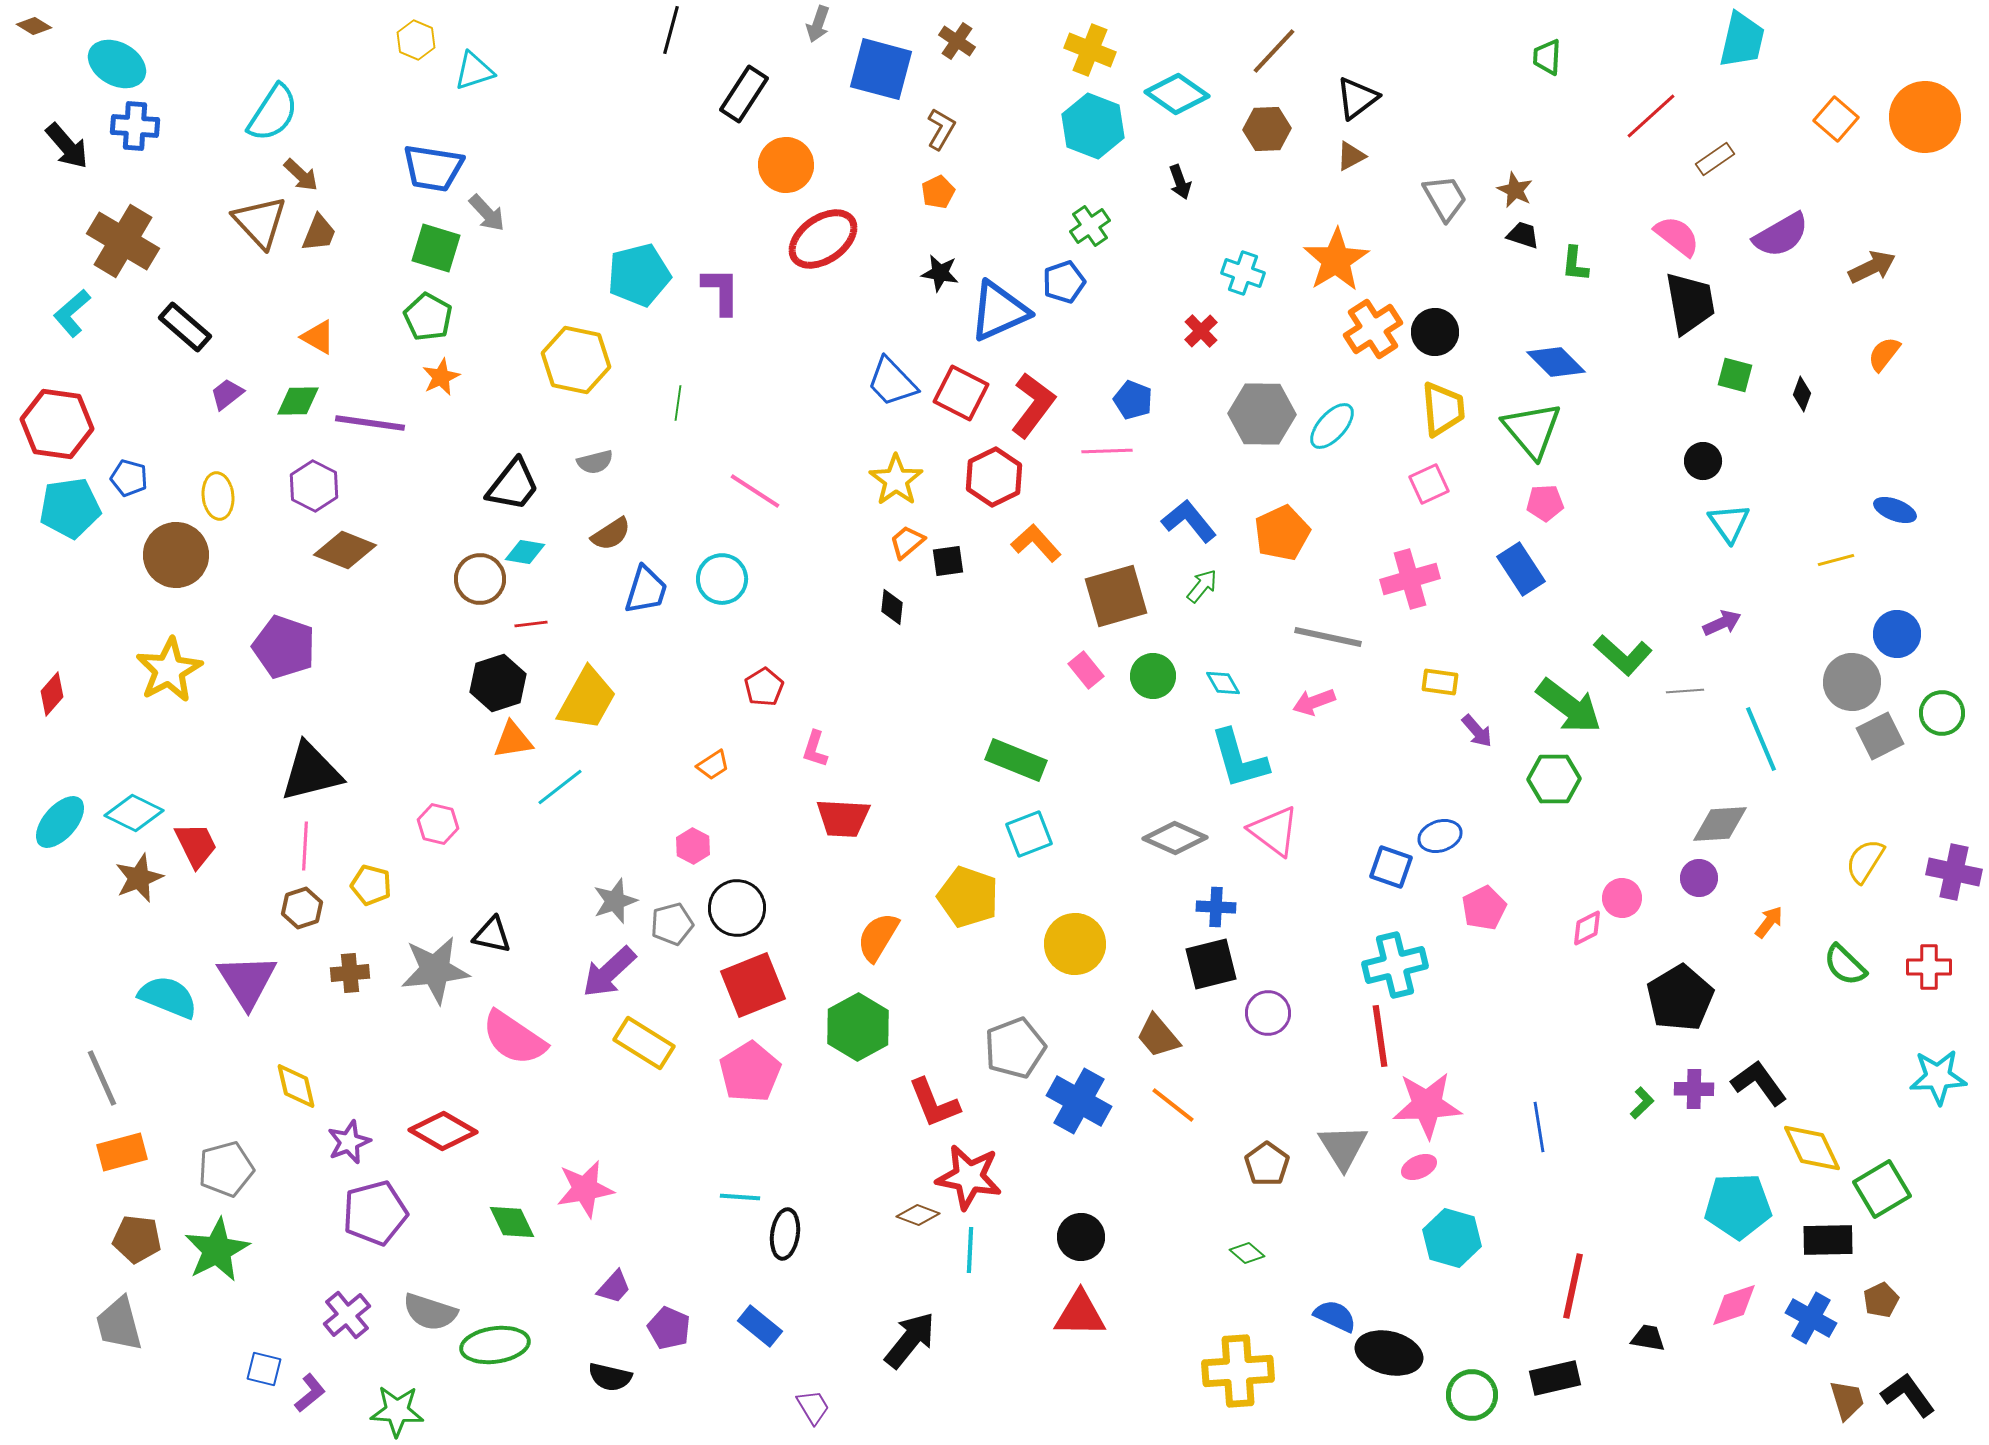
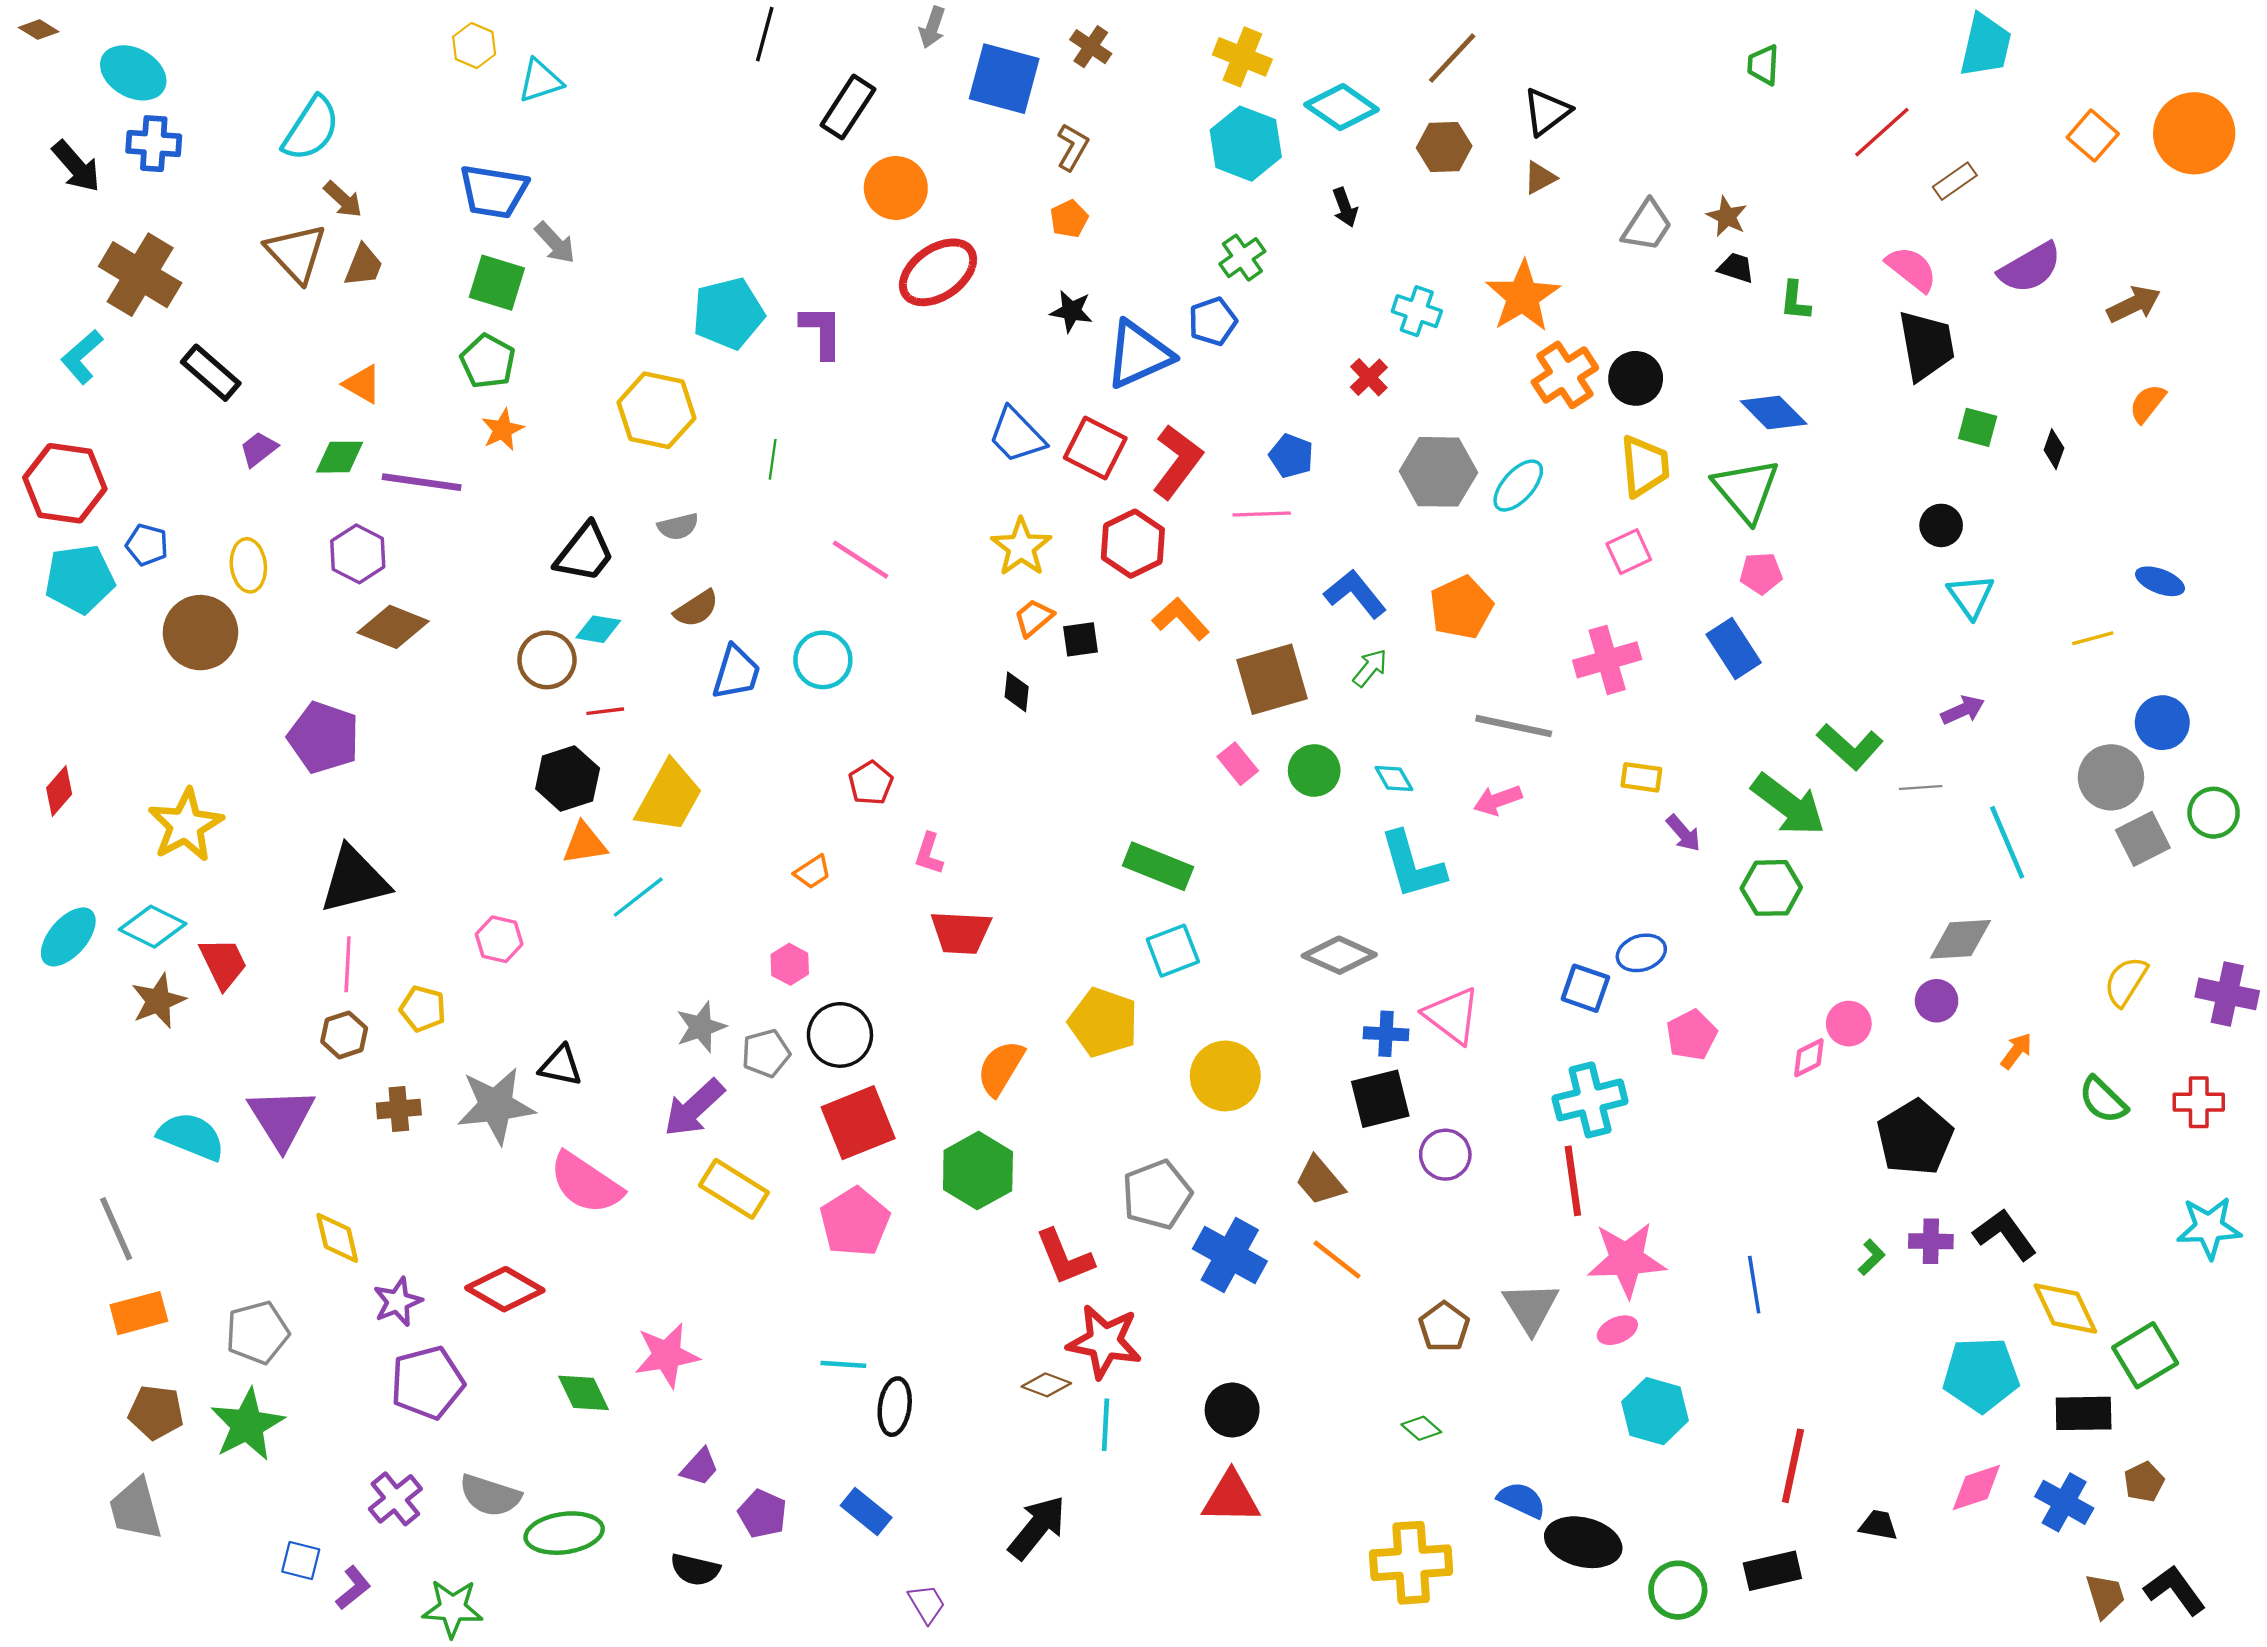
gray trapezoid: (1445, 198) -> (1647, 226), turned 63
yellow star: (169, 670) -> (186, 825), moved
pink triangle: (1274, 831) -> (1452, 1016), moved

